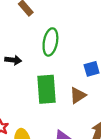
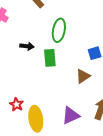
green rectangle: (47, 89) -> (50, 58), moved, size x0.7

